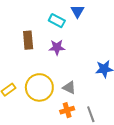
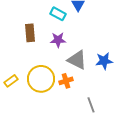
gray triangle: (69, 87) -> (77, 60), moved, size x1.5
orange cross: (67, 110) -> (66, 81), moved

